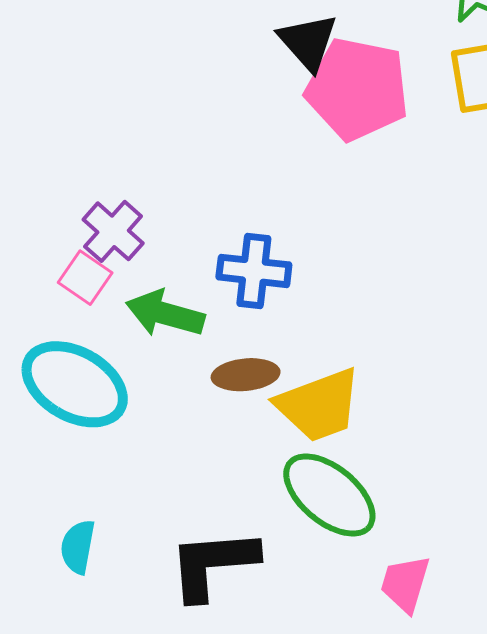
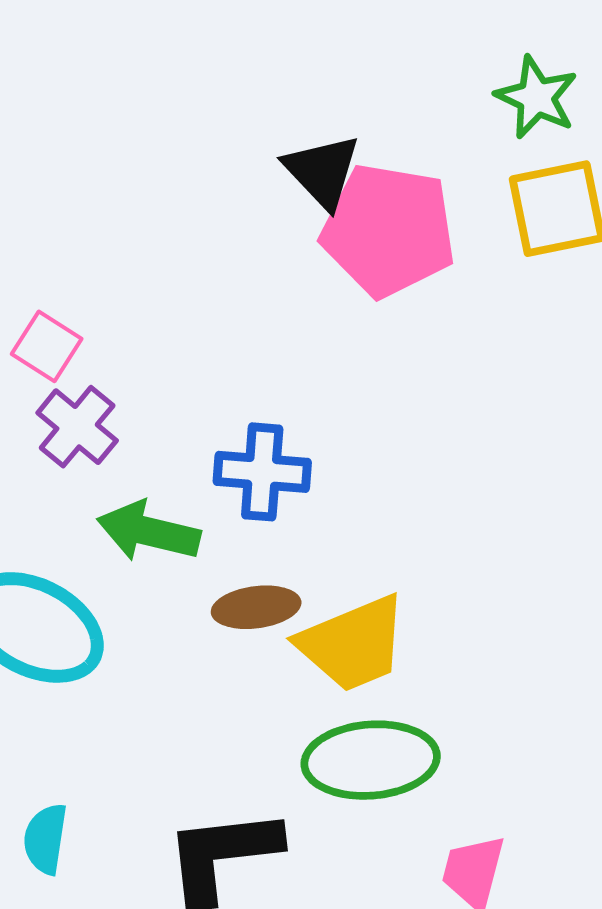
pink square: (85, 278) -> (47, 346), moved
green ellipse: (329, 495) -> (371, 760), turned -42

